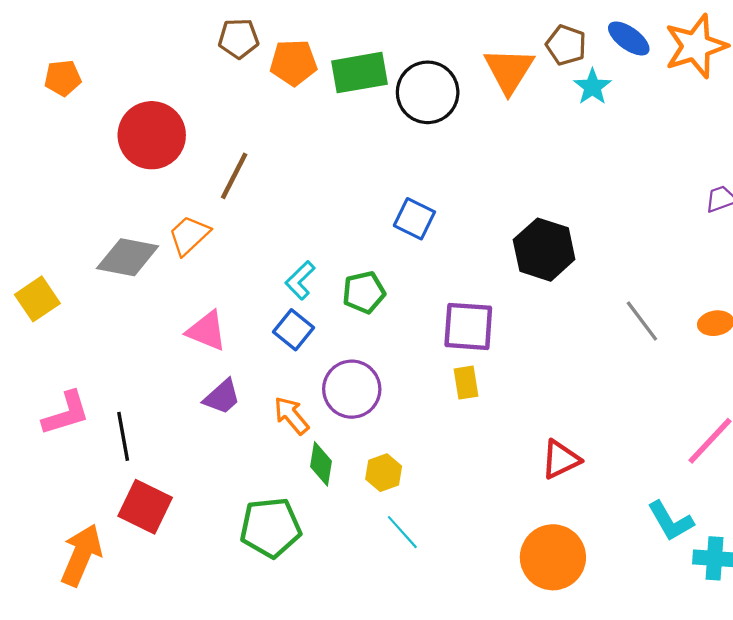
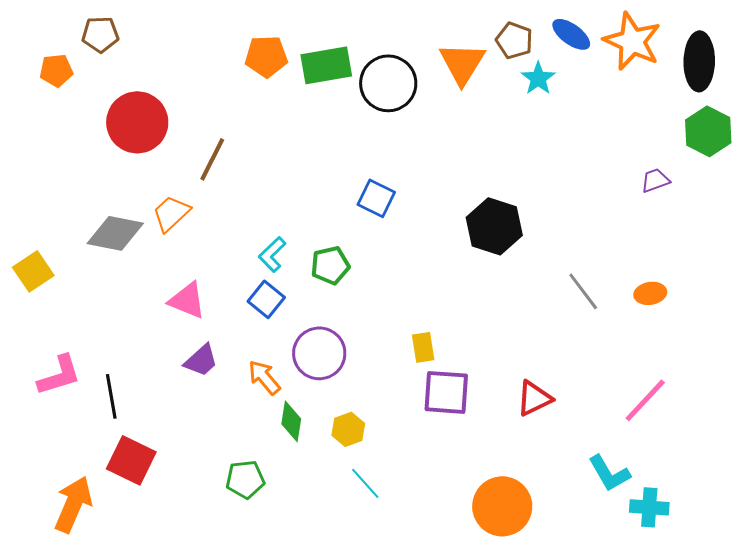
brown pentagon: (239, 38) -> (100, 34), moved
orange star: (696, 46) -> (632, 41), turned -30
purple square: (468, 326) -> (446, 392), moved
red triangle: (561, 459) -> (534, 398), moved
green pentagon: (270, 528) -> (245, 479), size x0.7

